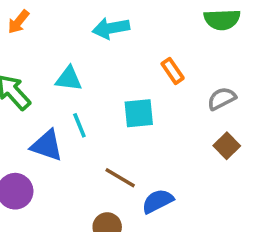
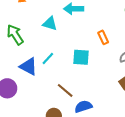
cyan triangle: (69, 79) -> (50, 24), moved
cyan line: (79, 125) -> (48, 58), turned 56

